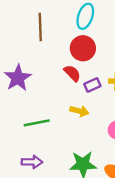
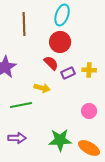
yellow arrow: (79, 111) -> (42, 88), moved

